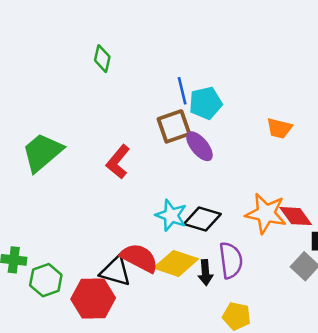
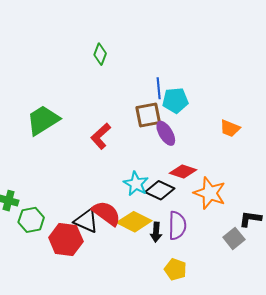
red diamond: (296, 216) -> (183, 172), moved, turned -44

